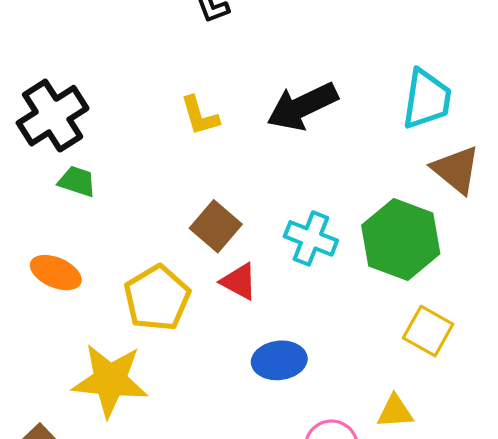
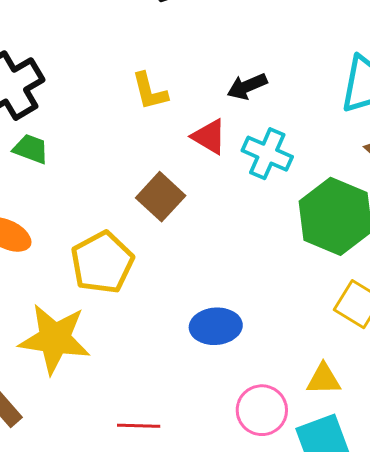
black arrow: (302, 106) -> (247, 86), size x0.6
cyan cross: (311, 238) -> (267, 154), moved
red triangle: (239, 281) -> (209, 137), moved

